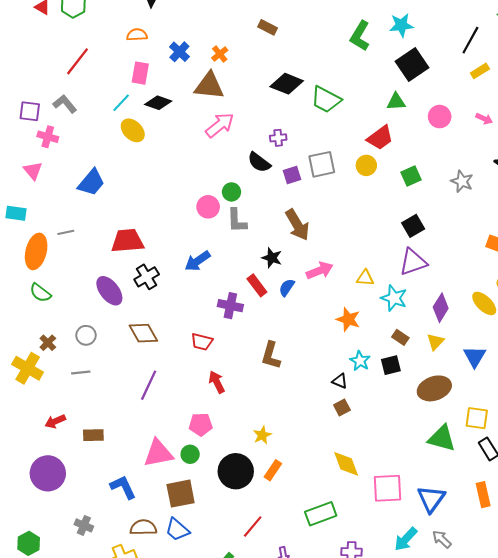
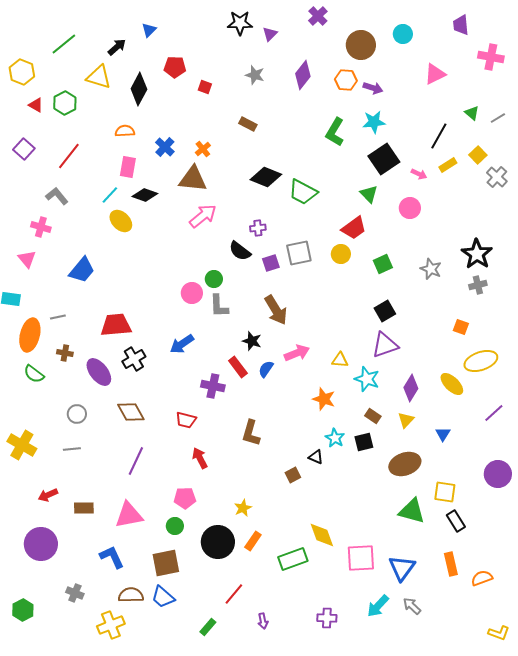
green triangle: (396, 102) -> (369, 194), turned 48
purple square: (30, 111) -> (24, 149), moved, turned 35
pink arrow: (484, 119) -> (419, 174), moved
brown cross: (48, 343) -> (65, 353), moved, turned -35
blue triangle: (475, 357) -> (443, 434), size x0.7
brown square: (342, 408) -> (293, 475), moved
pink triangle: (158, 453) -> (129, 515), moved
green rectangle: (321, 514) -> (293, 559), moved

